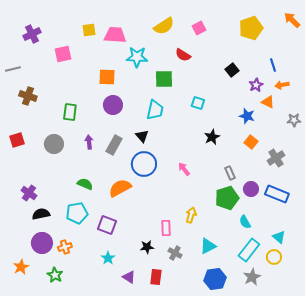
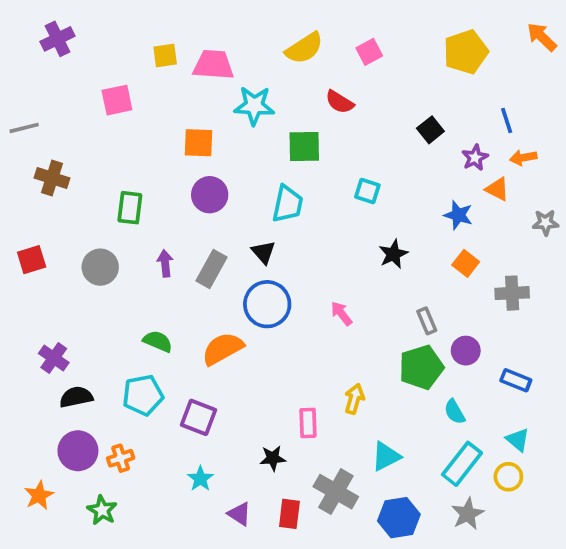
purple cross: (32, 34) -> (58, 39), moved
gray cross: (276, 158) -> (512, 293), turned 30
blue rectangle: (277, 194) -> (516, 380), moved, size x0.7
gray cross: (175, 253) -> (336, 492), moved, size x1.6

